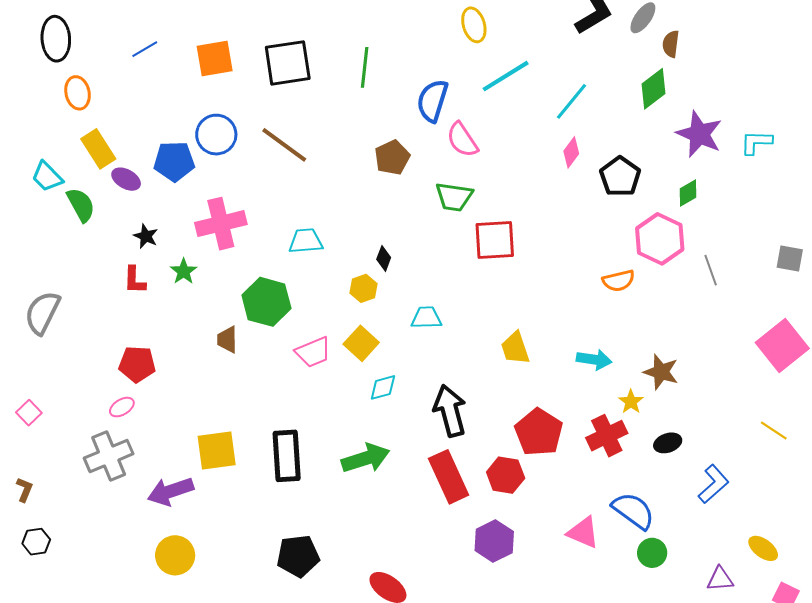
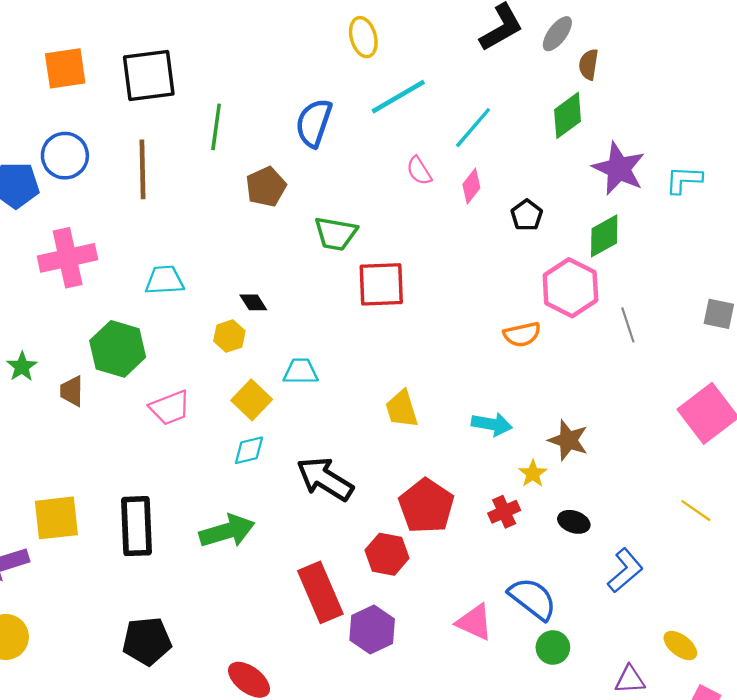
green line: (365, 67) -> (216, 127), moved
pink semicircle: (462, 140) -> (419, 171), moved, size x0.7
brown line: (284, 145) -> (143, 169), turned 51
black pentagon: (620, 177) -> (527, 215), size x0.7
green diamond: (688, 193) -> (604, 236), size x1.4
black diamond: (384, 258) -> (253, 302), turned -55
green star: (184, 271) -> (22, 367), moved
yellow square: (361, 343) -> (252, 400), moved
black arrow: (450, 411) -> (325, 479), turned -45
red cross: (607, 436) -> (504, 512), size x0.7
black ellipse: (668, 443) -> (574, 522), turned 36
red rectangle: (449, 477) -> (320, 592), moved

